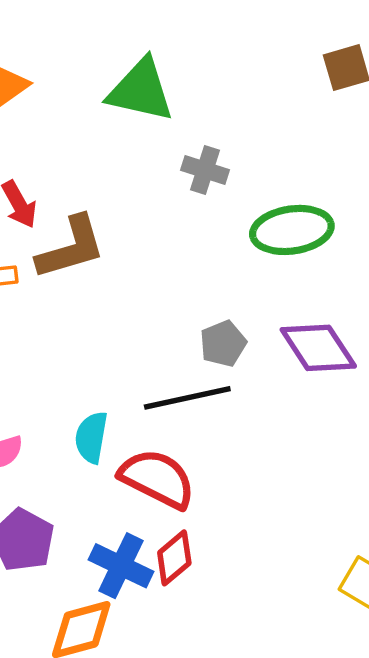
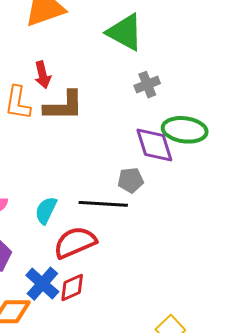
gray cross: (205, 170) -> (147, 85), turned 35
purple diamond: (318, 348) -> (154, 145), moved
red semicircle: (157, 479) -> (75, 242), turned -66

